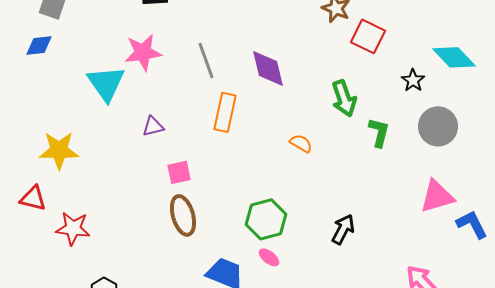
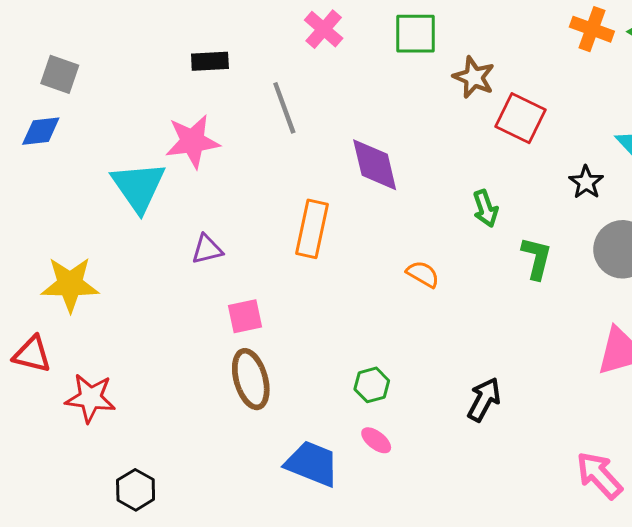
gray line: (206, 60) -> (284, 108), moved
green arrow: (344, 98) -> (485, 208), size x0.7
green hexagon: (266, 219) -> (372, 385), size x0.6

